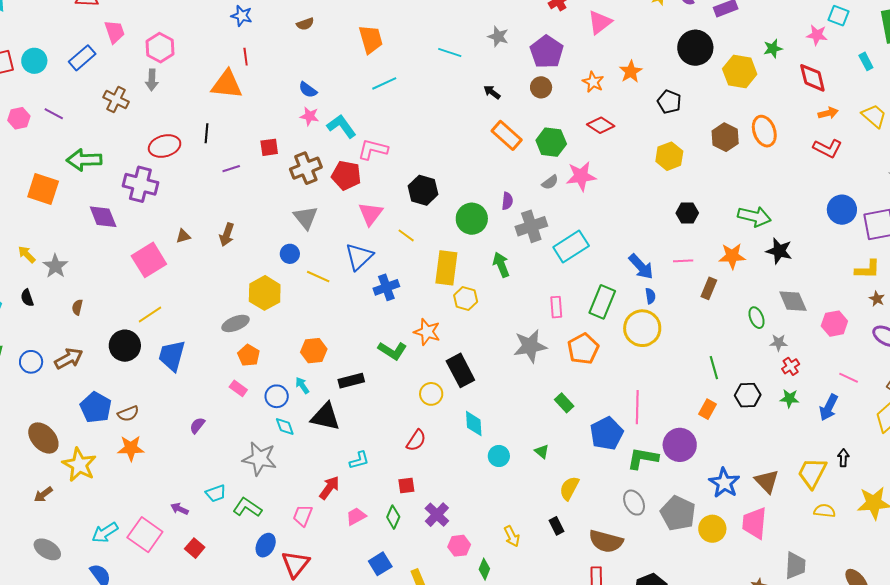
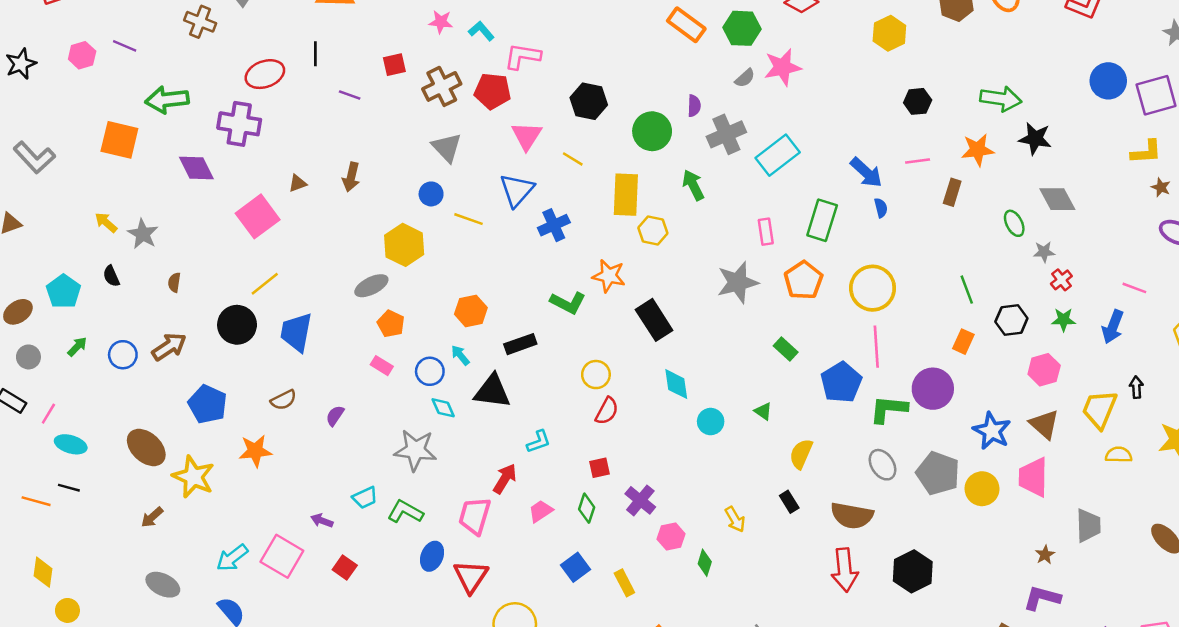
cyan L-shape: (341, 126) -> (481, 31), size x0.7
purple line: (231, 169) -> (350, 95), turned 42
pink hexagon: (834, 324) -> (1044, 370), moved
yellow circle: (642, 328) -> (873, 288), moved
yellow circle: (431, 394) -> (596, 375), moved
brown semicircle: (128, 414) -> (283, 400), moved
pink trapezoid: (303, 516) -> (475, 516), size x1.4

